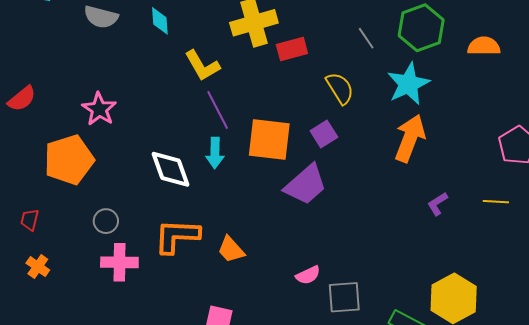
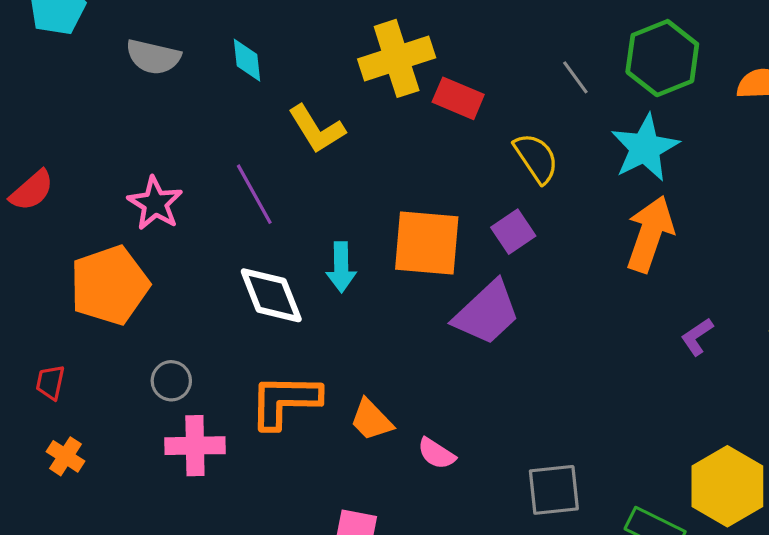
red rectangle: (292, 49) -> (458, 98), turned 40
purple line: (218, 110) -> (254, 194), moved
pink semicircle: (308, 275) -> (436, 454), moved, turned 60

